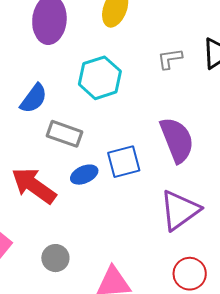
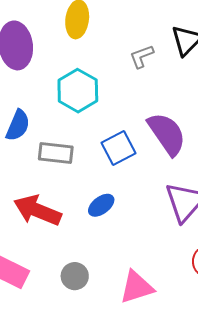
blue square: (124, 162) -> (119, 148), moved
blue ellipse: (84, 175) -> (101, 205), moved

